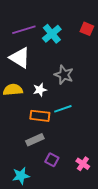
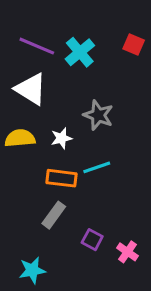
purple line: (24, 30) -> (37, 46), turned 40
gray rectangle: (35, 140) -> (54, 215), turned -30
purple square: (52, 160) -> (92, 240), moved

